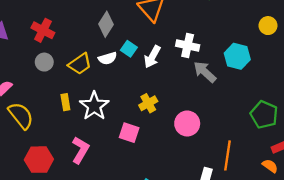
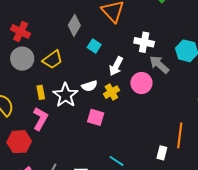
white arrow: (152, 57) -> (116, 66), moved
white semicircle: (108, 58) -> (89, 86), moved
gray circle: (44, 62) -> (22, 59), size x1.5
pink circle: (187, 123) -> (141, 83), moved
pink L-shape: (80, 150) -> (40, 119), moved

